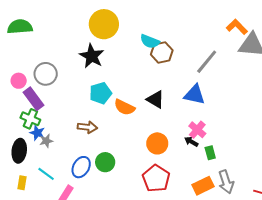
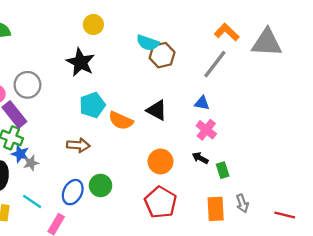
yellow circle: (104, 24) -> (93, 25), size x0.6
orange L-shape: (237, 27) -> (227, 32), moved
blue triangle: (195, 95) -> (202, 103), size x0.6
pink cross: (197, 130) -> (206, 130), moved
gray arrow: (226, 182) -> (242, 203), size x0.7
orange rectangle: (203, 186) -> (216, 209), turned -65

